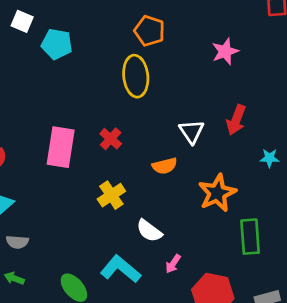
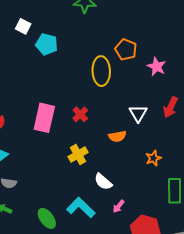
orange pentagon: (149, 31) -> (126, 50), moved
pink star: (225, 51) -> (157, 67), moved, turned -30
orange star: (217, 193) -> (153, 158), size x0.6

